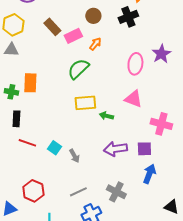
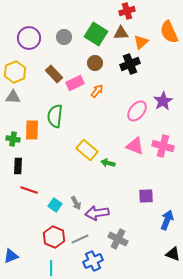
pink ellipse: (135, 64) -> (137, 111), turned 30
green semicircle: (78, 69) -> (55, 116), moved, turned -40
yellow rectangle: (85, 103) -> (87, 150), turned 45
pink cross: (161, 124) -> (163, 146), moved
cyan square: (54, 148) -> (55, 205), moved
purple arrow: (115, 149) -> (97, 213), moved
blue arrow: (149, 174) -> (167, 220), moved
red hexagon: (33, 191) -> (54, 237), moved

